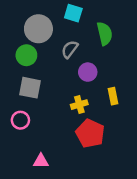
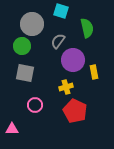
purple circle: (88, 72) -> (73, 60), size x1.5
yellow rectangle: (113, 96) -> (94, 72), moved
pink circle: (20, 120) -> (35, 105), moved
pink triangle: (41, 161) -> (12, 129), moved

